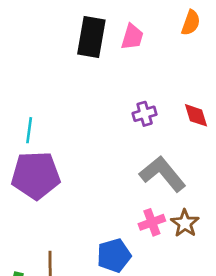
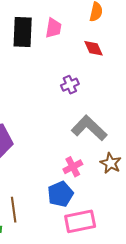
red diamond: (196, 115) -> (94, 48), moved
pink cross: (152, 222) -> (73, 167), moved

